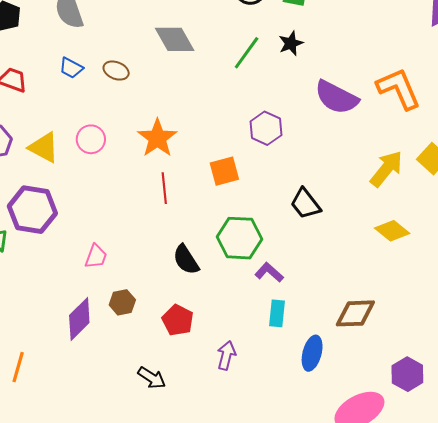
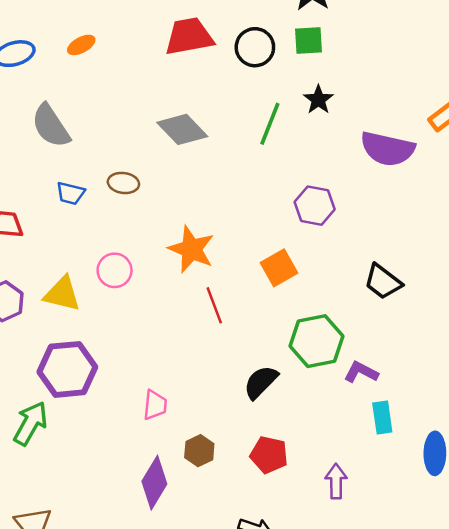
black semicircle: (186, 260) -> (261, 382), turned 92

